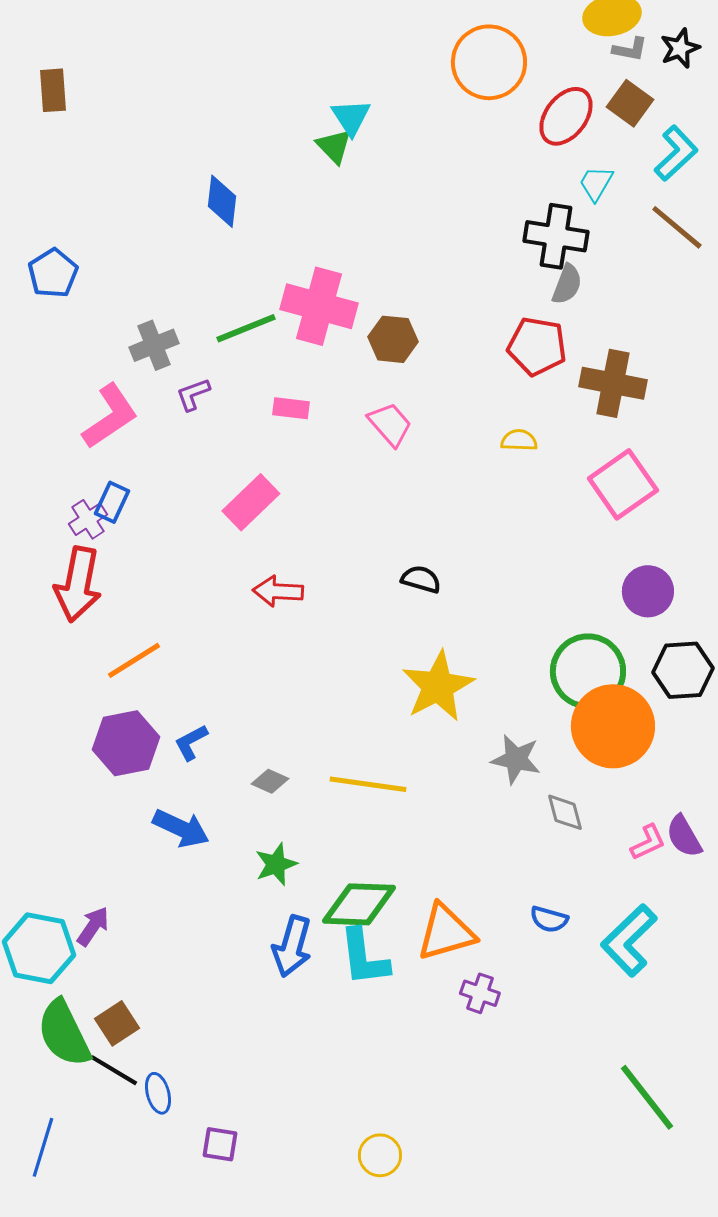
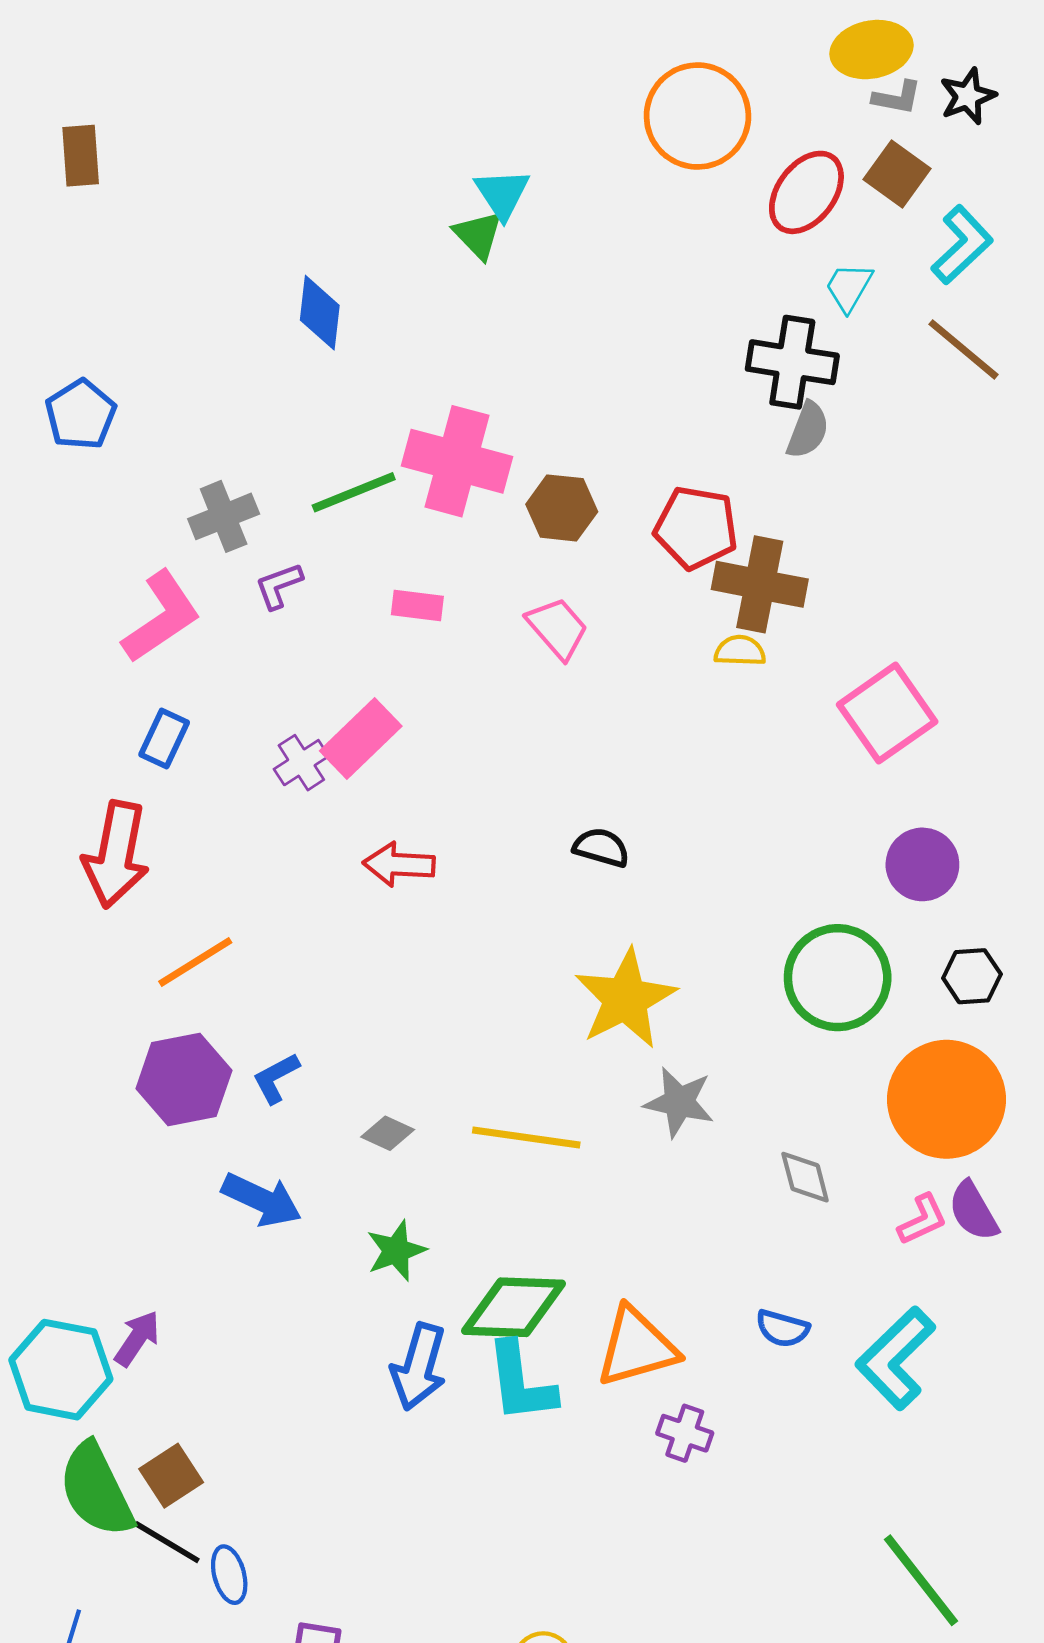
red pentagon: (537, 346) -> (696, 528), moved
brown cross: (613, 383) -> (760, 584), moved
purple cross: (88, 519) -> (301, 763), moved
black hexagon: (683, 670) -> (972, 976), size x0.7
orange circle: (613, 726) -> (946, 1099), moved
gray star: (516, 759) -> (679, 1102), moved

